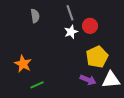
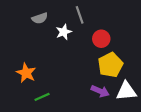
gray semicircle: (35, 16) -> (40, 18), turned 80
red circle: (90, 26) -> (101, 39), moved
white star: (71, 32) -> (64, 32), moved

